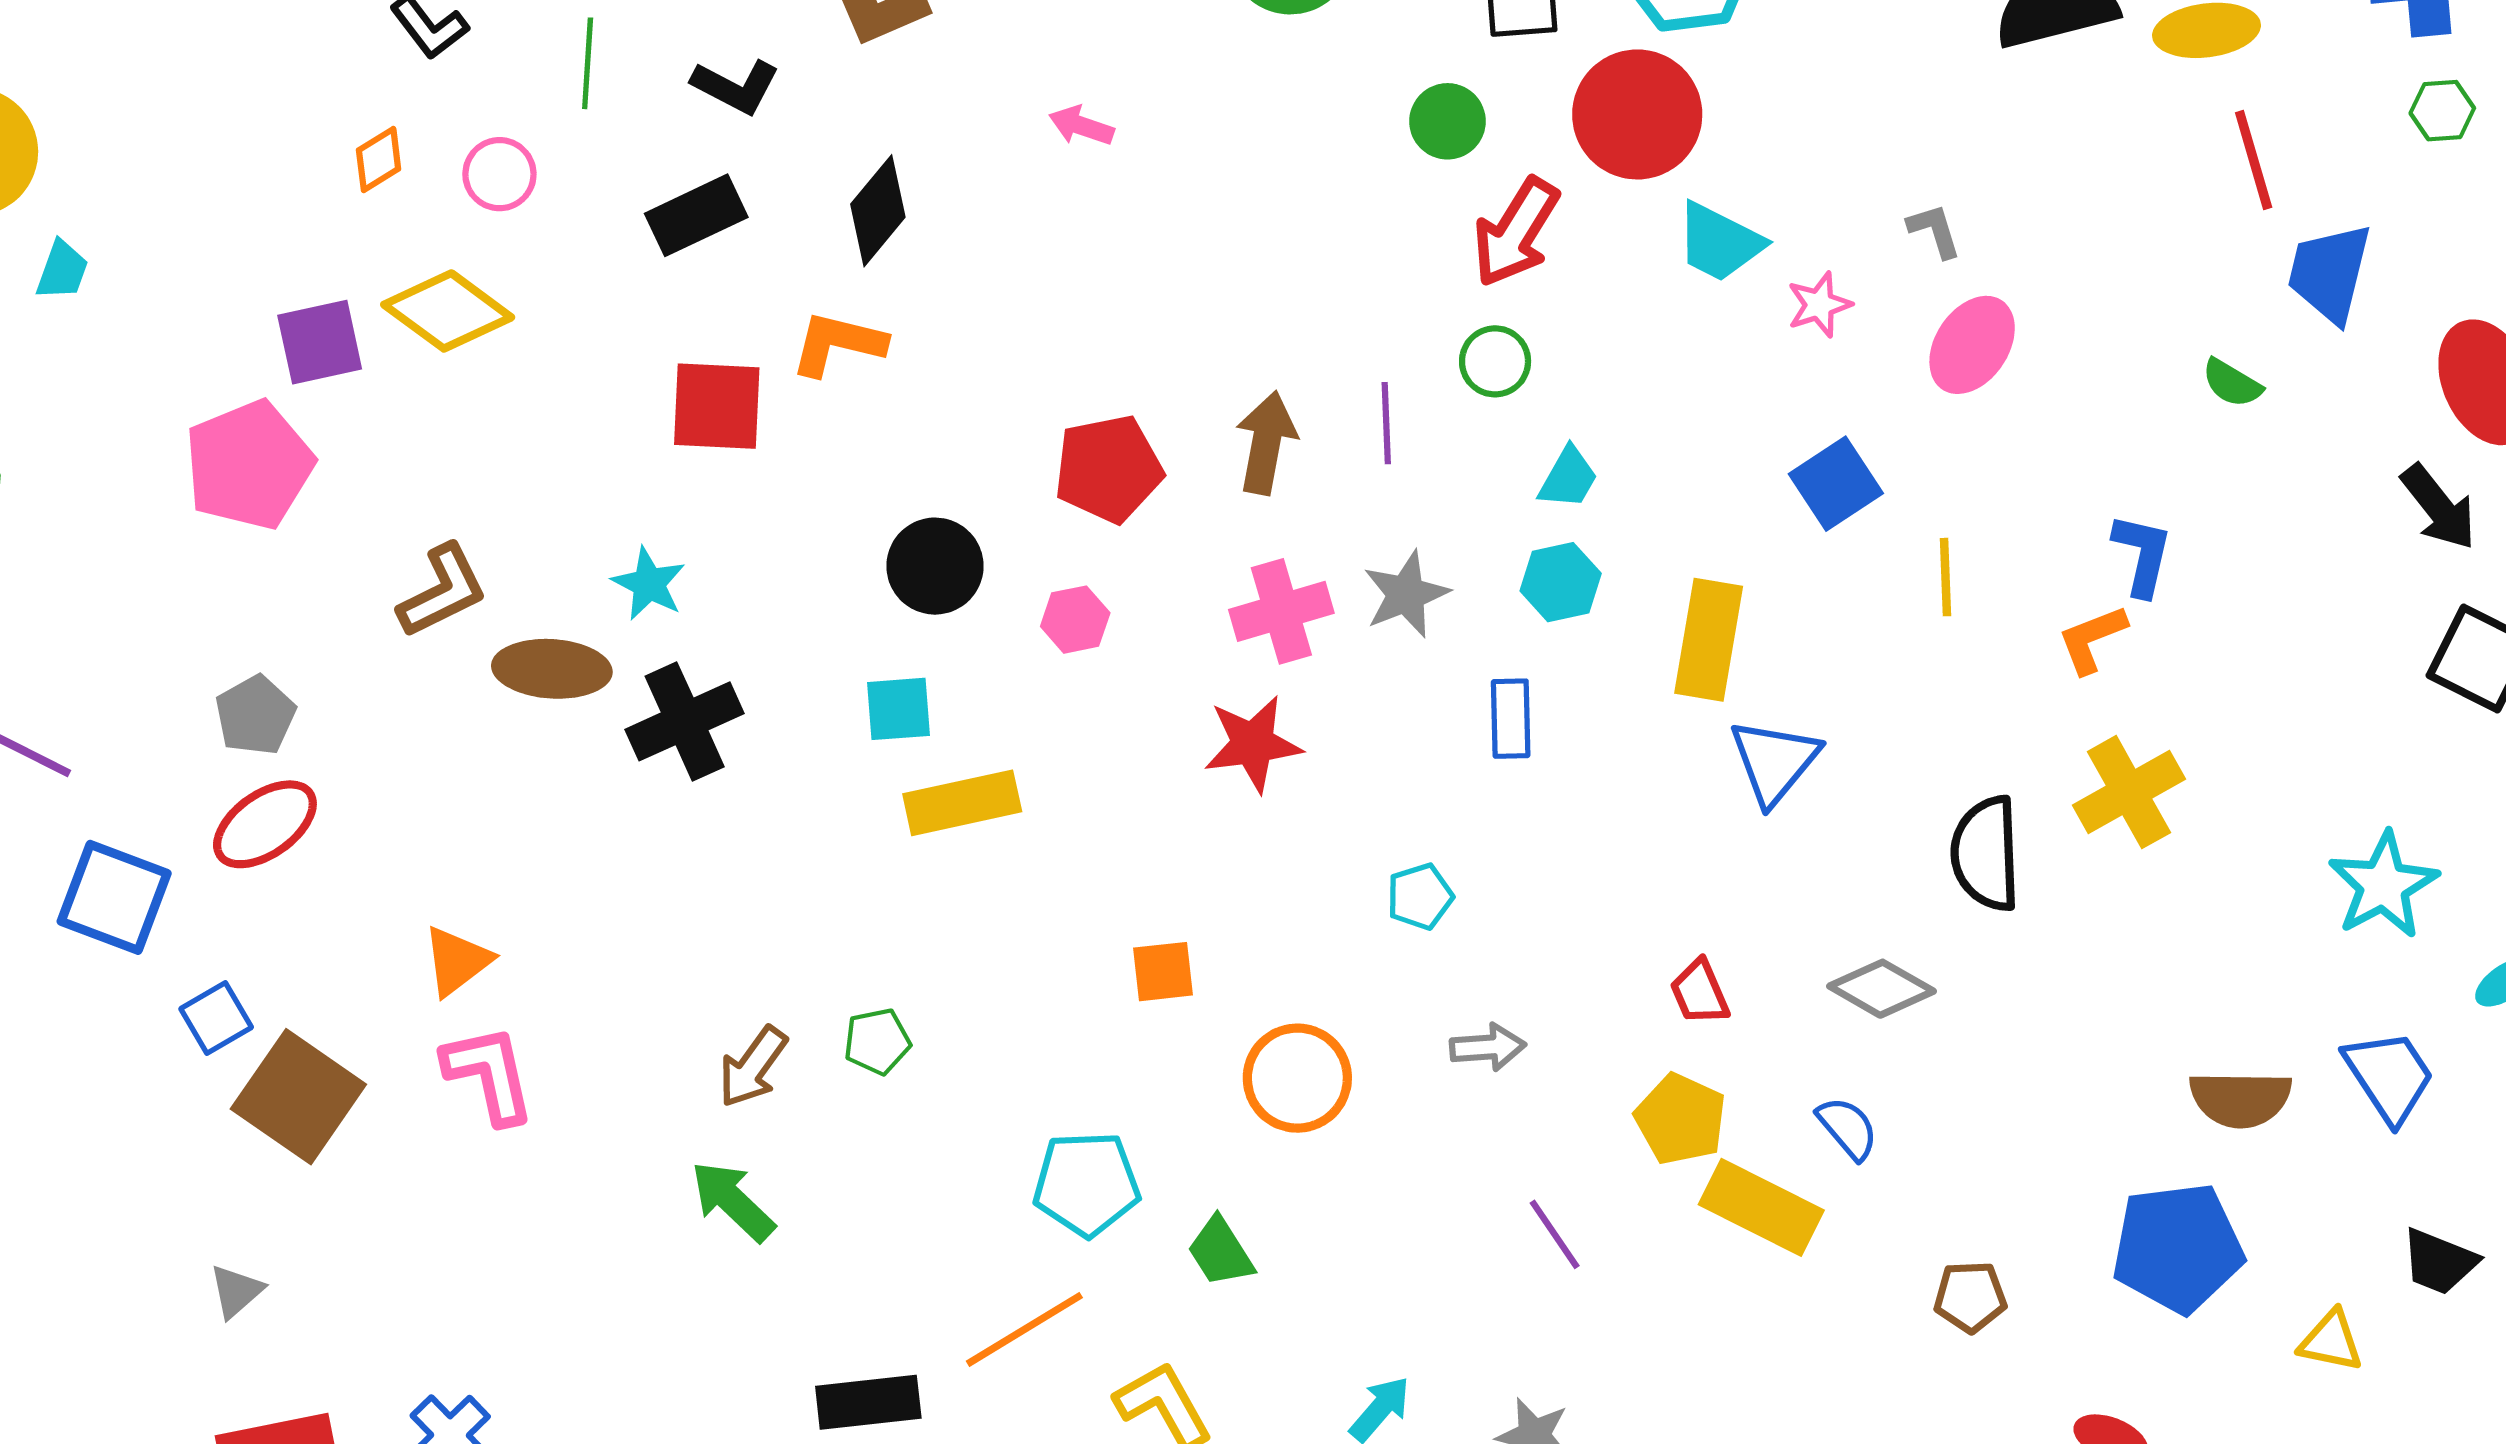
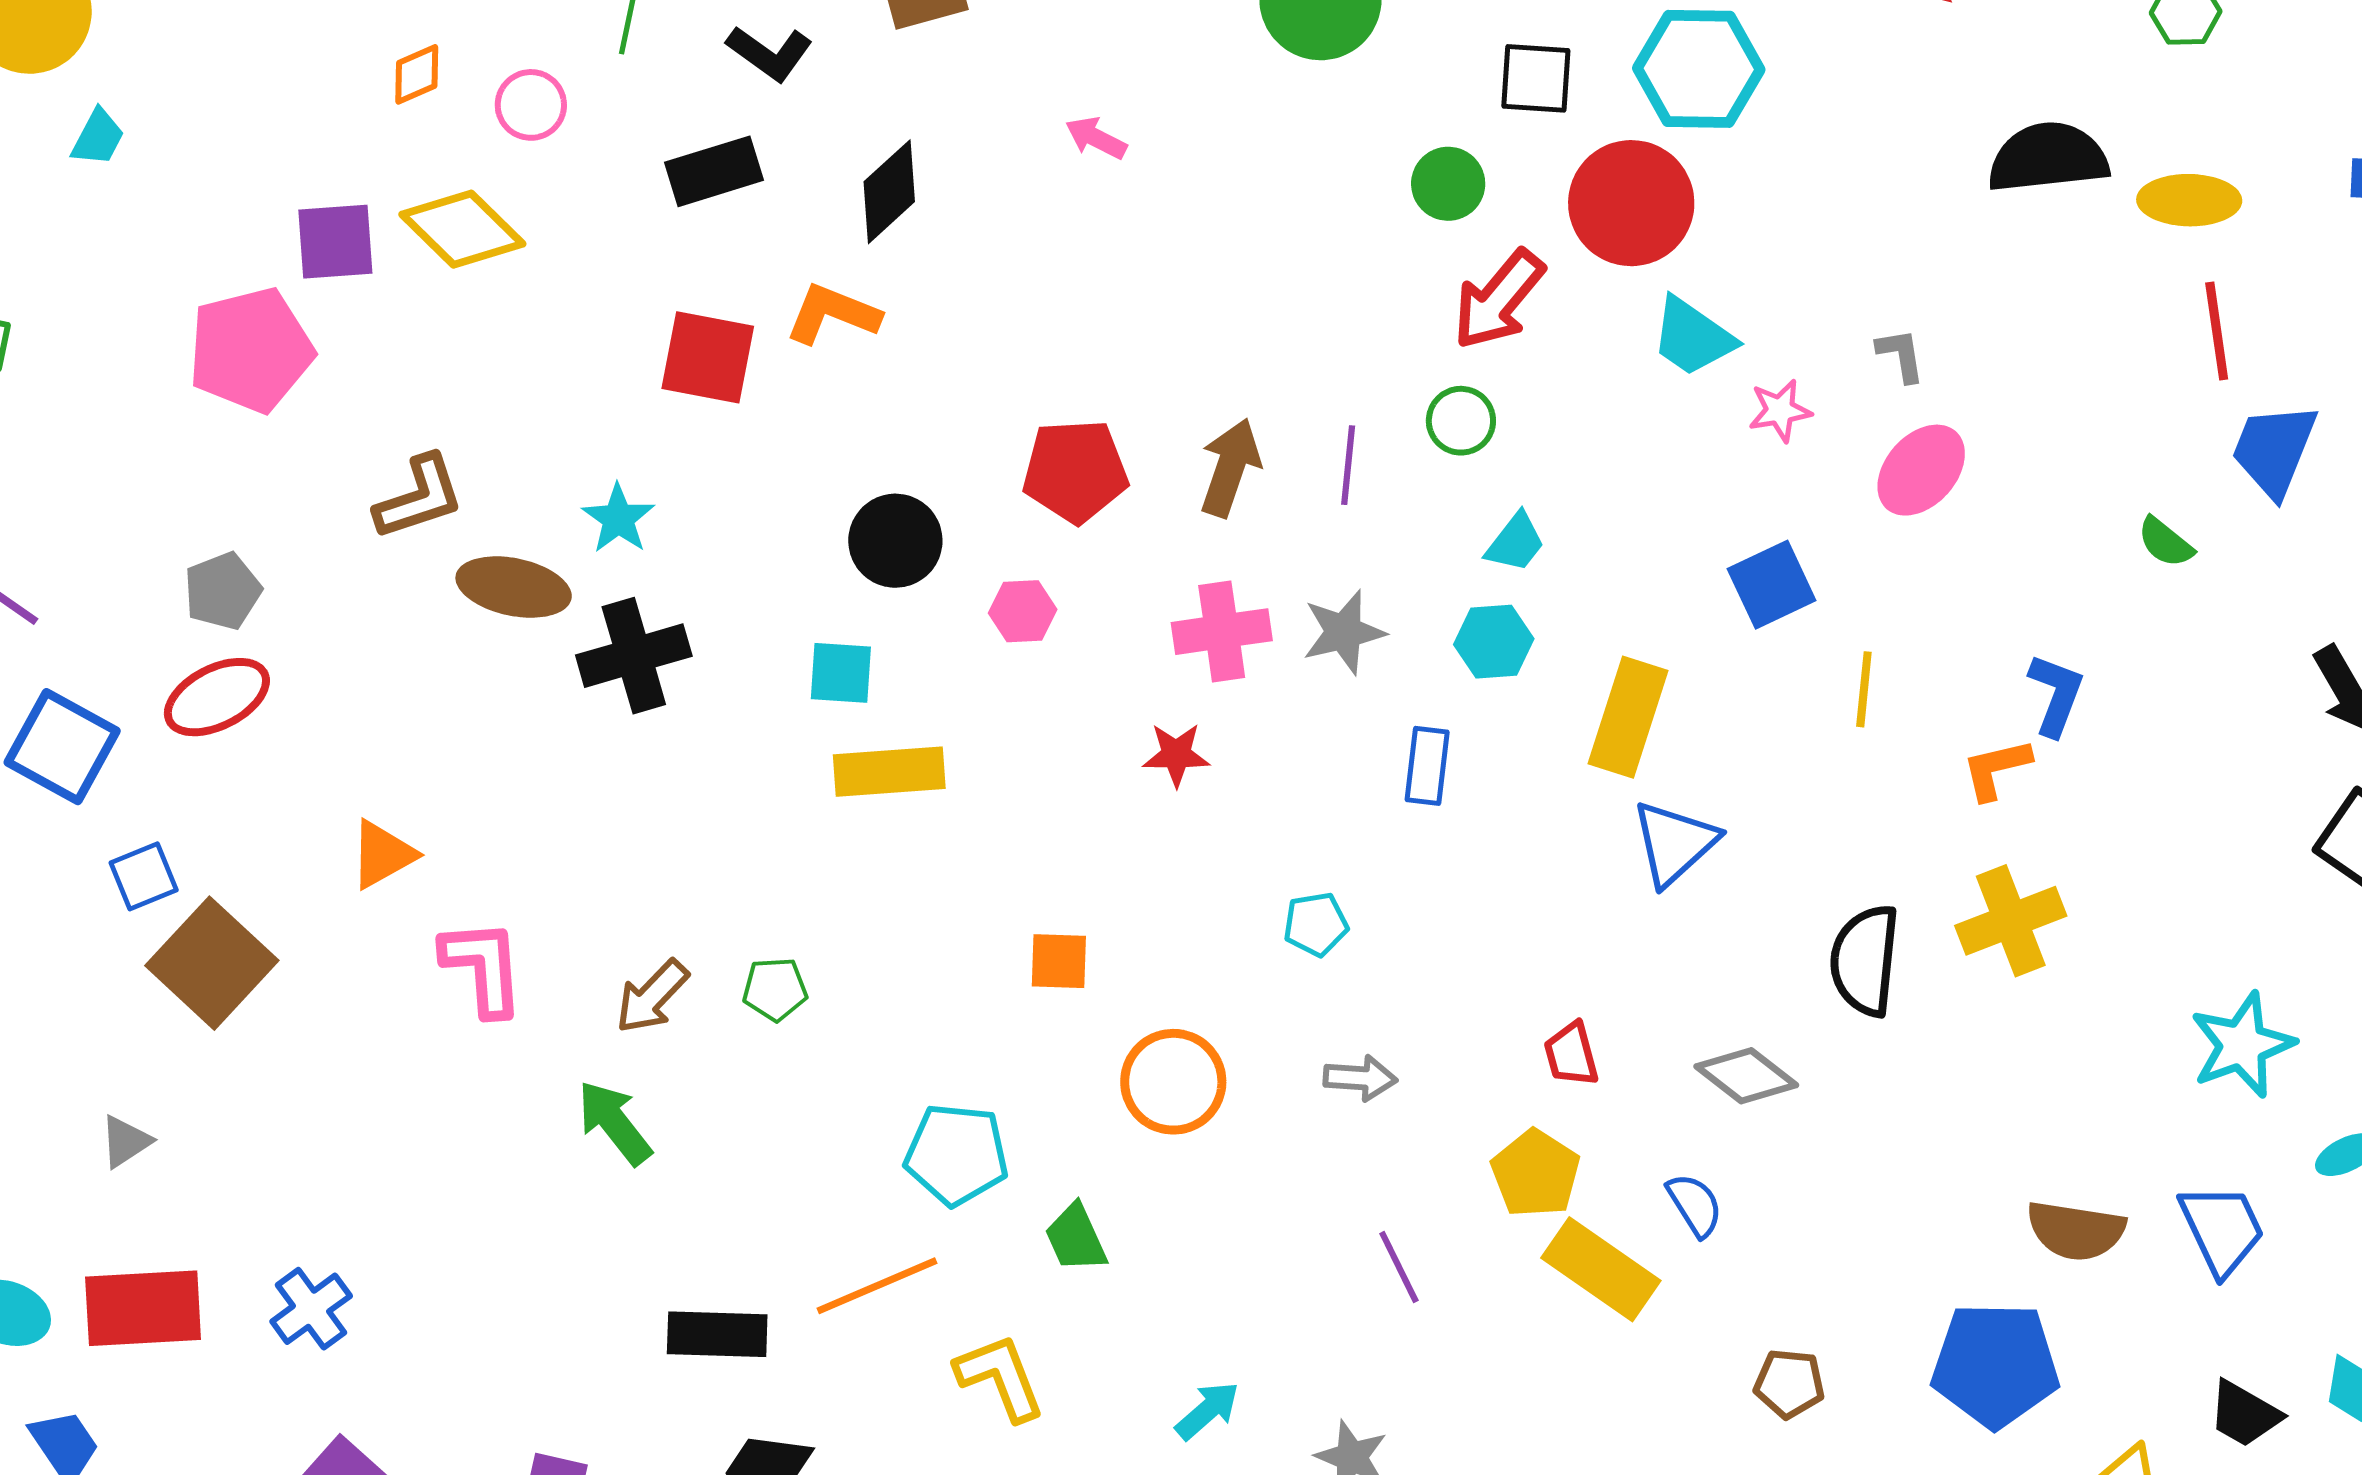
red star: (1253, 744) -> (1176, 755), size x0.7
pink L-shape: (489, 1074) -> (483, 967), moved

